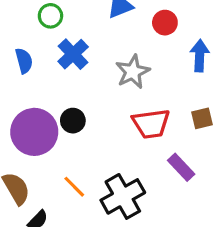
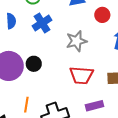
purple rectangle: (181, 167) -> (94, 106), turned -72
orange line: (74, 187) -> (26, 105), turned 42

